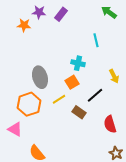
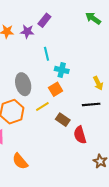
purple star: (39, 12) -> (27, 31), moved
cyan line: (96, 40) -> (46, 54), moved
black line: (95, 95) -> (91, 104), moved, turned 36
red semicircle: (110, 124) -> (80, 135), moved

